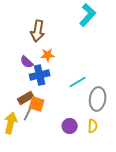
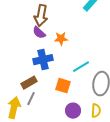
orange star: (48, 55) -> (61, 39), moved
purple semicircle: (27, 62) -> (39, 33), moved
orange square: (37, 104) -> (63, 86), moved

